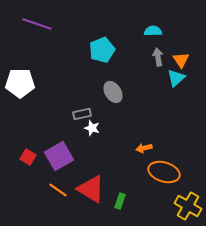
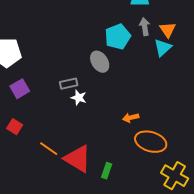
cyan pentagon: (102, 50) -> (118, 37), moved
purple square: (59, 156) -> (20, 89), moved, size x0.7
orange line: (58, 190) -> (49, 149), moved

